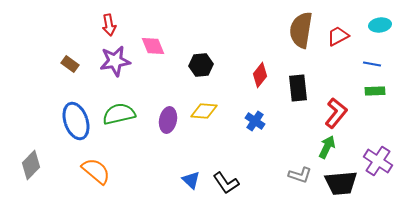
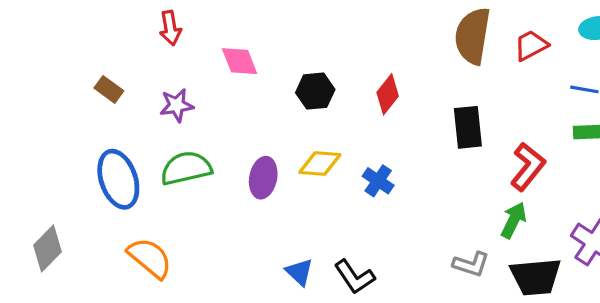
purple star: (115, 61) -> (177, 105), moved, size x0.7
red diamond: (260, 75) -> (388, 94), moved
blue cross: (255, 121) -> (378, 181), moved

